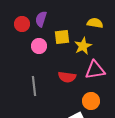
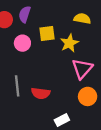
pink triangle: (95, 70) -> (82, 69), turned -40
red semicircle: (67, 77) -> (41, 93), moved
orange circle: (91, 101) -> (88, 96), moved

